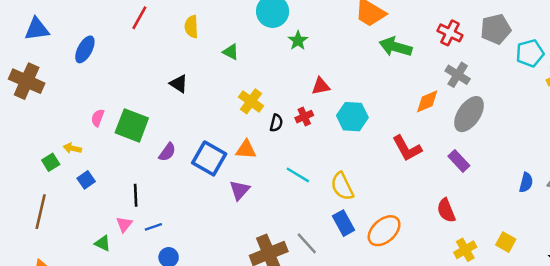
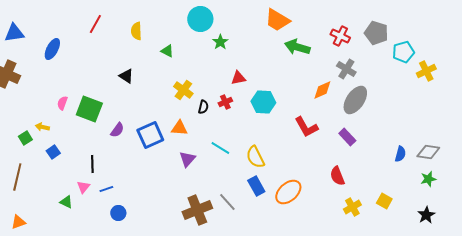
gray pentagon: (496, 29) -> (376, 33), turned 30
blue square: (209, 158) -> (150, 135), turned 36
purple triangle: (240, 190) -> (187, 159), moved

